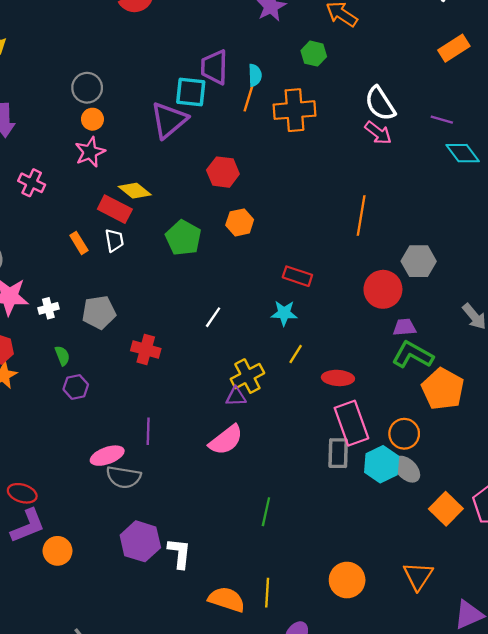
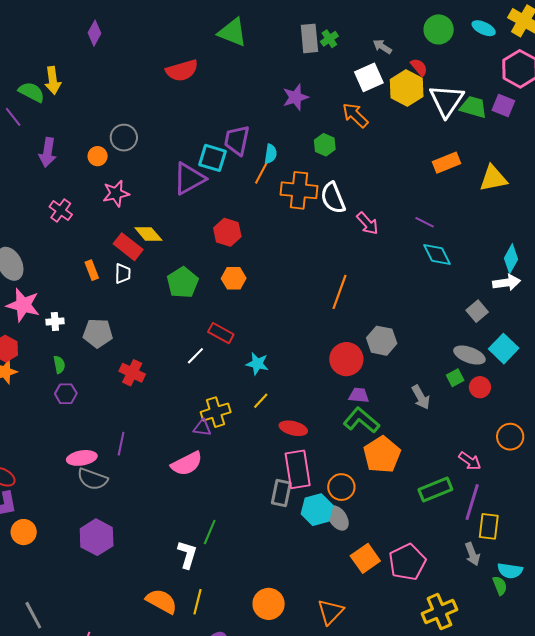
white semicircle: (380, 104) -> (333, 198), moved
orange circle: (92, 119) -> (98, 156), moved
red rectangle: (297, 276) -> (221, 333), moved
white L-shape: (179, 553) -> (187, 555), moved

